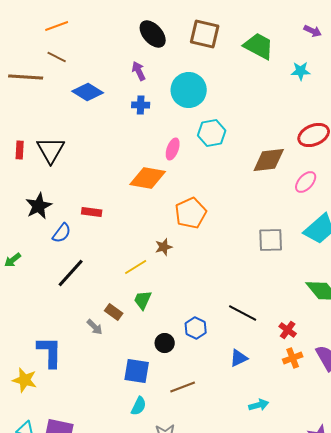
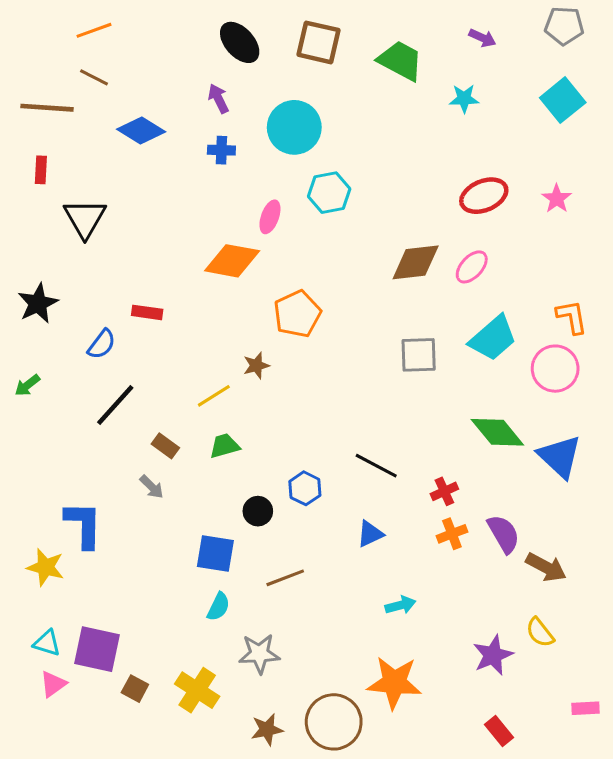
red rectangle: (20, 150) -> (41, 170), moved
brown diamond: (269, 160) -> (416, 262), moved
black star: (39, 206) -> (38, 303), moved
green trapezoid: (143, 300) -> (224, 446), turned 50
brown rectangle: (114, 312) -> (165, 446), moved
red cross: (288, 330) -> (444, 491), turned 30

